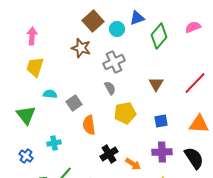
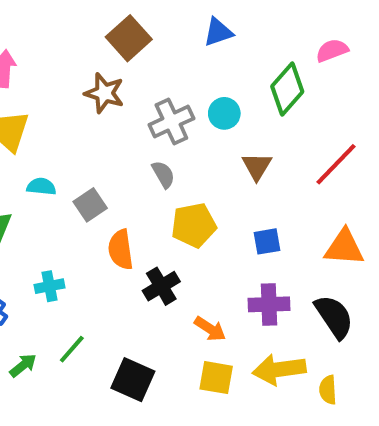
cyan circle: (117, 29) -> (224, 113), moved
green diamond: (159, 36) -> (287, 89), moved
black cross: (109, 154) -> (161, 286), moved

